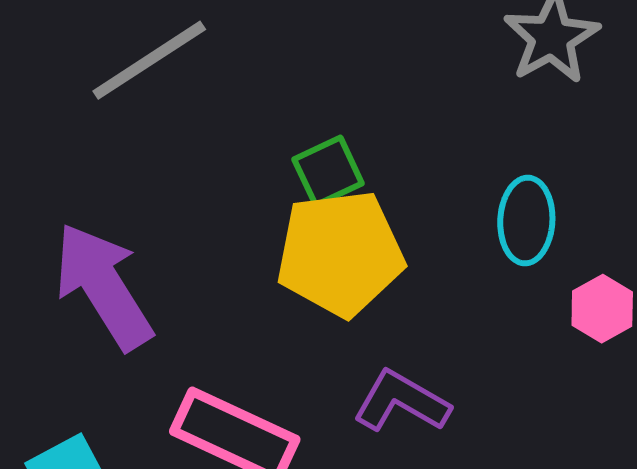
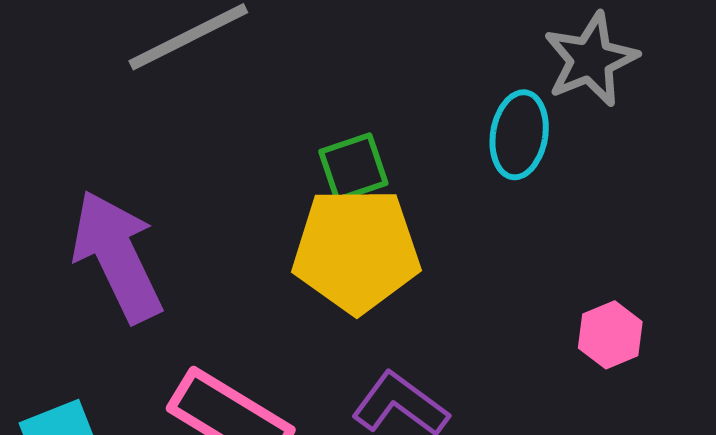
cyan ellipse: (526, 221) -> (519, 135), moved

